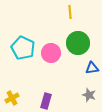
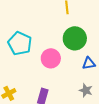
pink circle: (51, 53) -> (51, 58), moved

